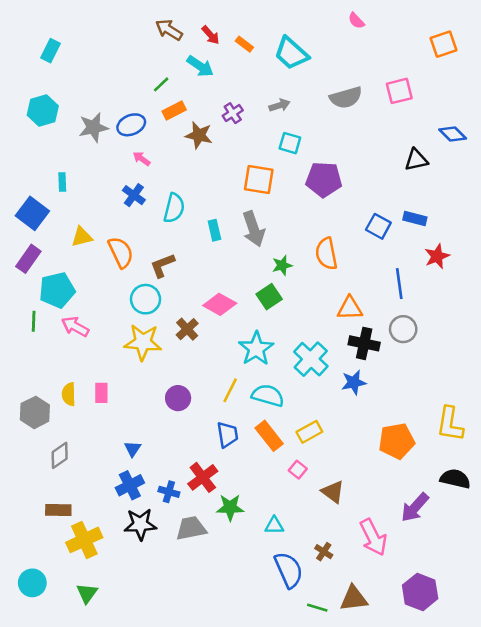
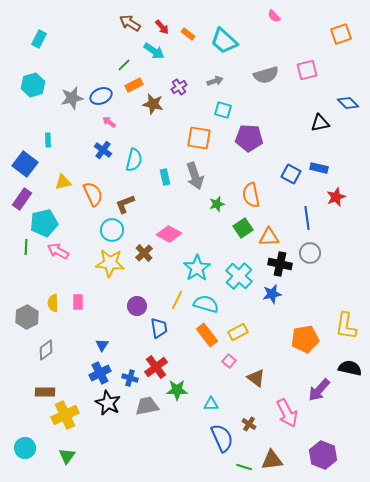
green square: (269, 297) -> (243, 228), moved
blue trapezoid: (227, 435) -> (159, 328), moved
black star: (140, 524) -> (108, 403), turned 30

